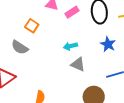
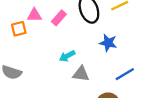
orange square: (32, 26) -> (19, 29), moved, turned -32

